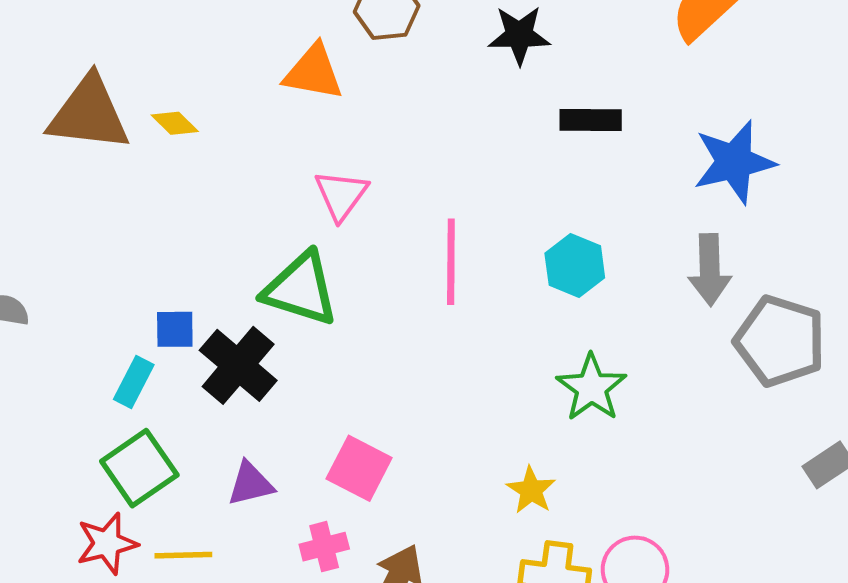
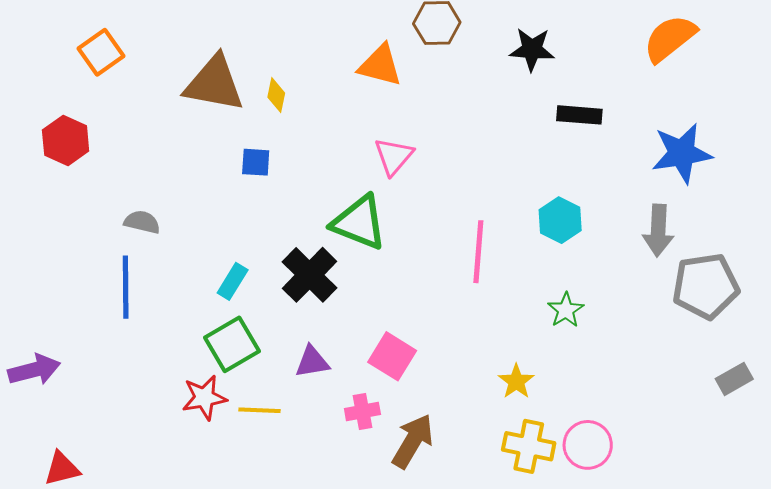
yellow diamond: (175, 123) -> (276, 95), turned 52
pink line: (451, 262) -> (478, 252), moved
blue square: (175, 329) -> (256, 162), moved
gray pentagon: (780, 341) -> (706, 286), turned -30
green star: (592, 388) -> (566, 310), size x0.7

